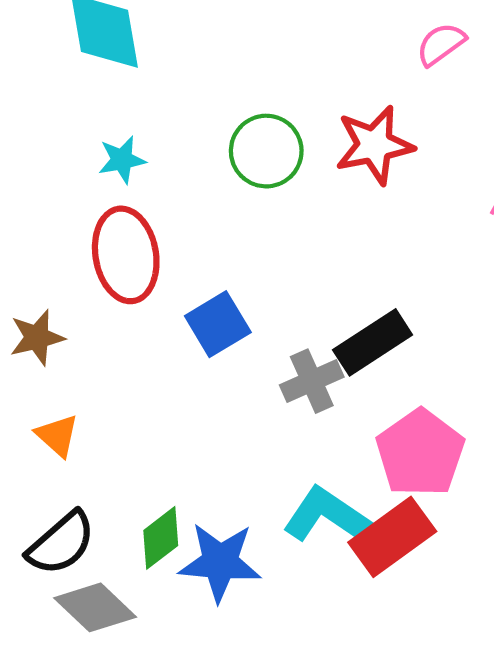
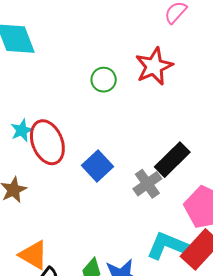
green circle: (266, 151) -> (104, 80), size x0.7
cyan star: (122, 160) -> (22, 130), moved
orange triangle: (57, 435) -> (33, 255), moved, size x1.4

